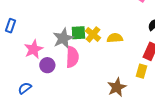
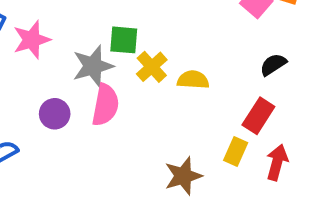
green square: (78, 33) -> (124, 40), moved
pink star: (34, 49) -> (32, 40), moved

